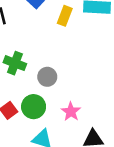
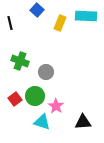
pink star: (71, 112) -> (56, 106), moved

